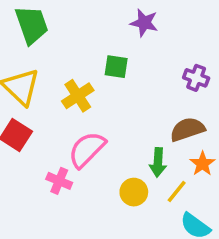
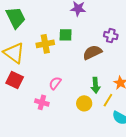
yellow cross: (78, 96) -> (45, 44), moved, turned 30
brown semicircle: (187, 129) -> (92, 52), moved
pink semicircle: (87, 150) -> (55, 83), size x0.6

